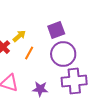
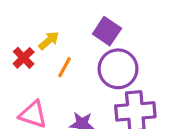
purple square: (56, 30) -> (107, 31), turned -36

